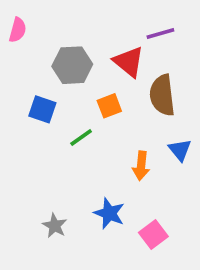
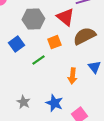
brown semicircle: (162, 95) -> (84, 36), turned 70
blue square: (42, 109) -> (16, 44), turned 35
gray star: (55, 226) -> (23, 102), moved

